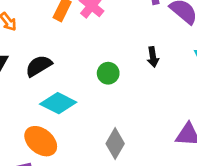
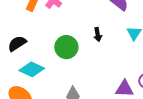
green circle: (108, 73) -> (66, 47), size x1.5

